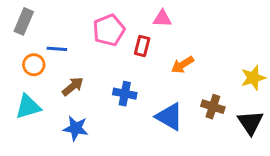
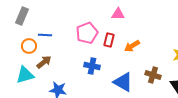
pink pentagon: (109, 30) -> (87, 33), moved
red rectangle: (142, 46) -> (109, 40), moved
brown arrow: (73, 86) -> (44, 62), moved

